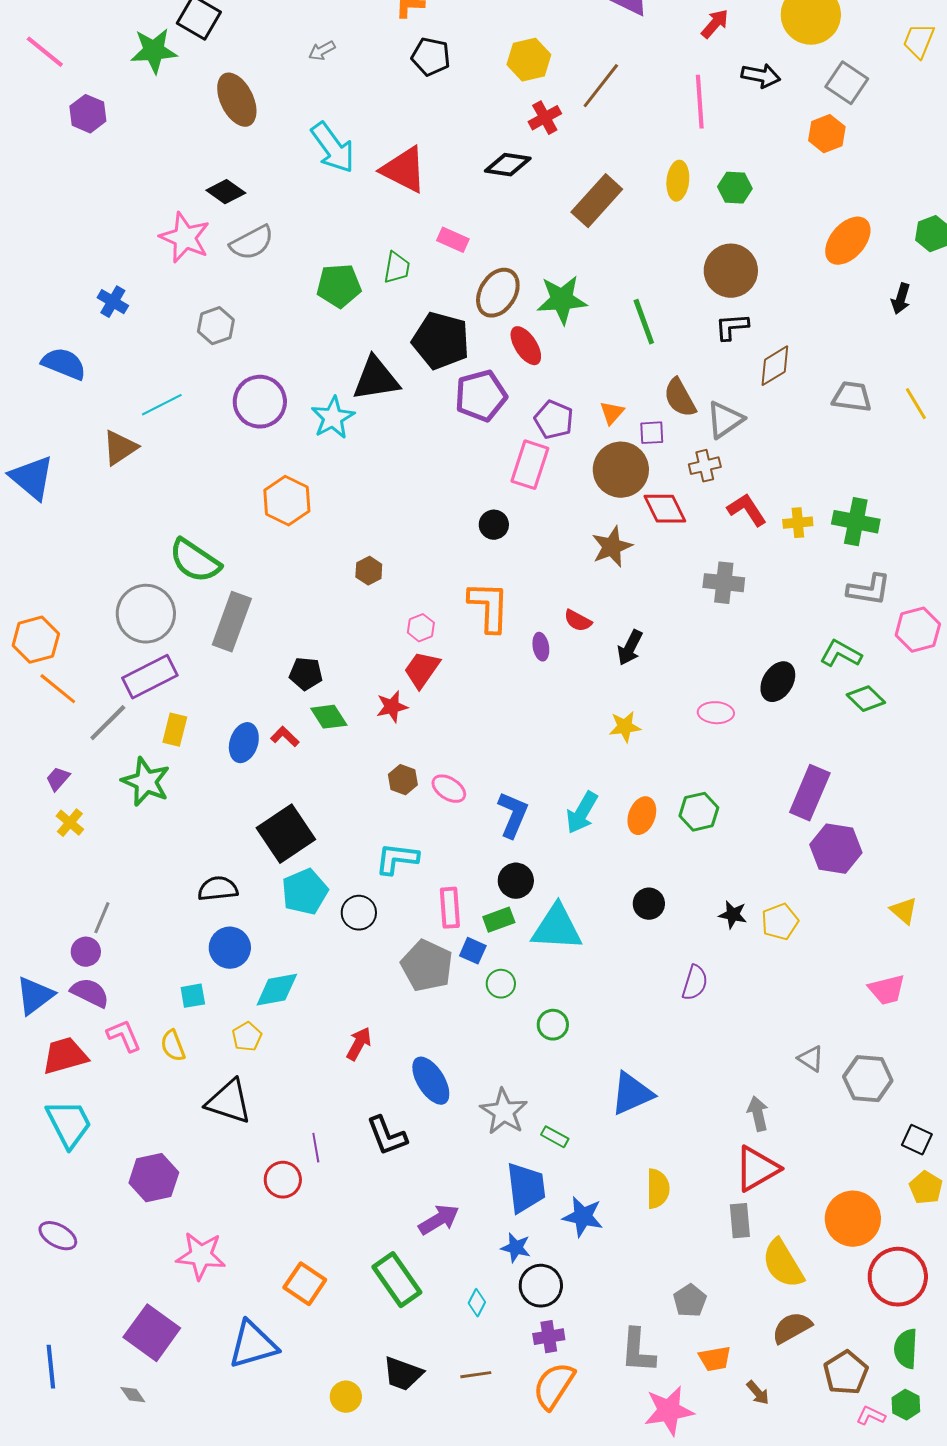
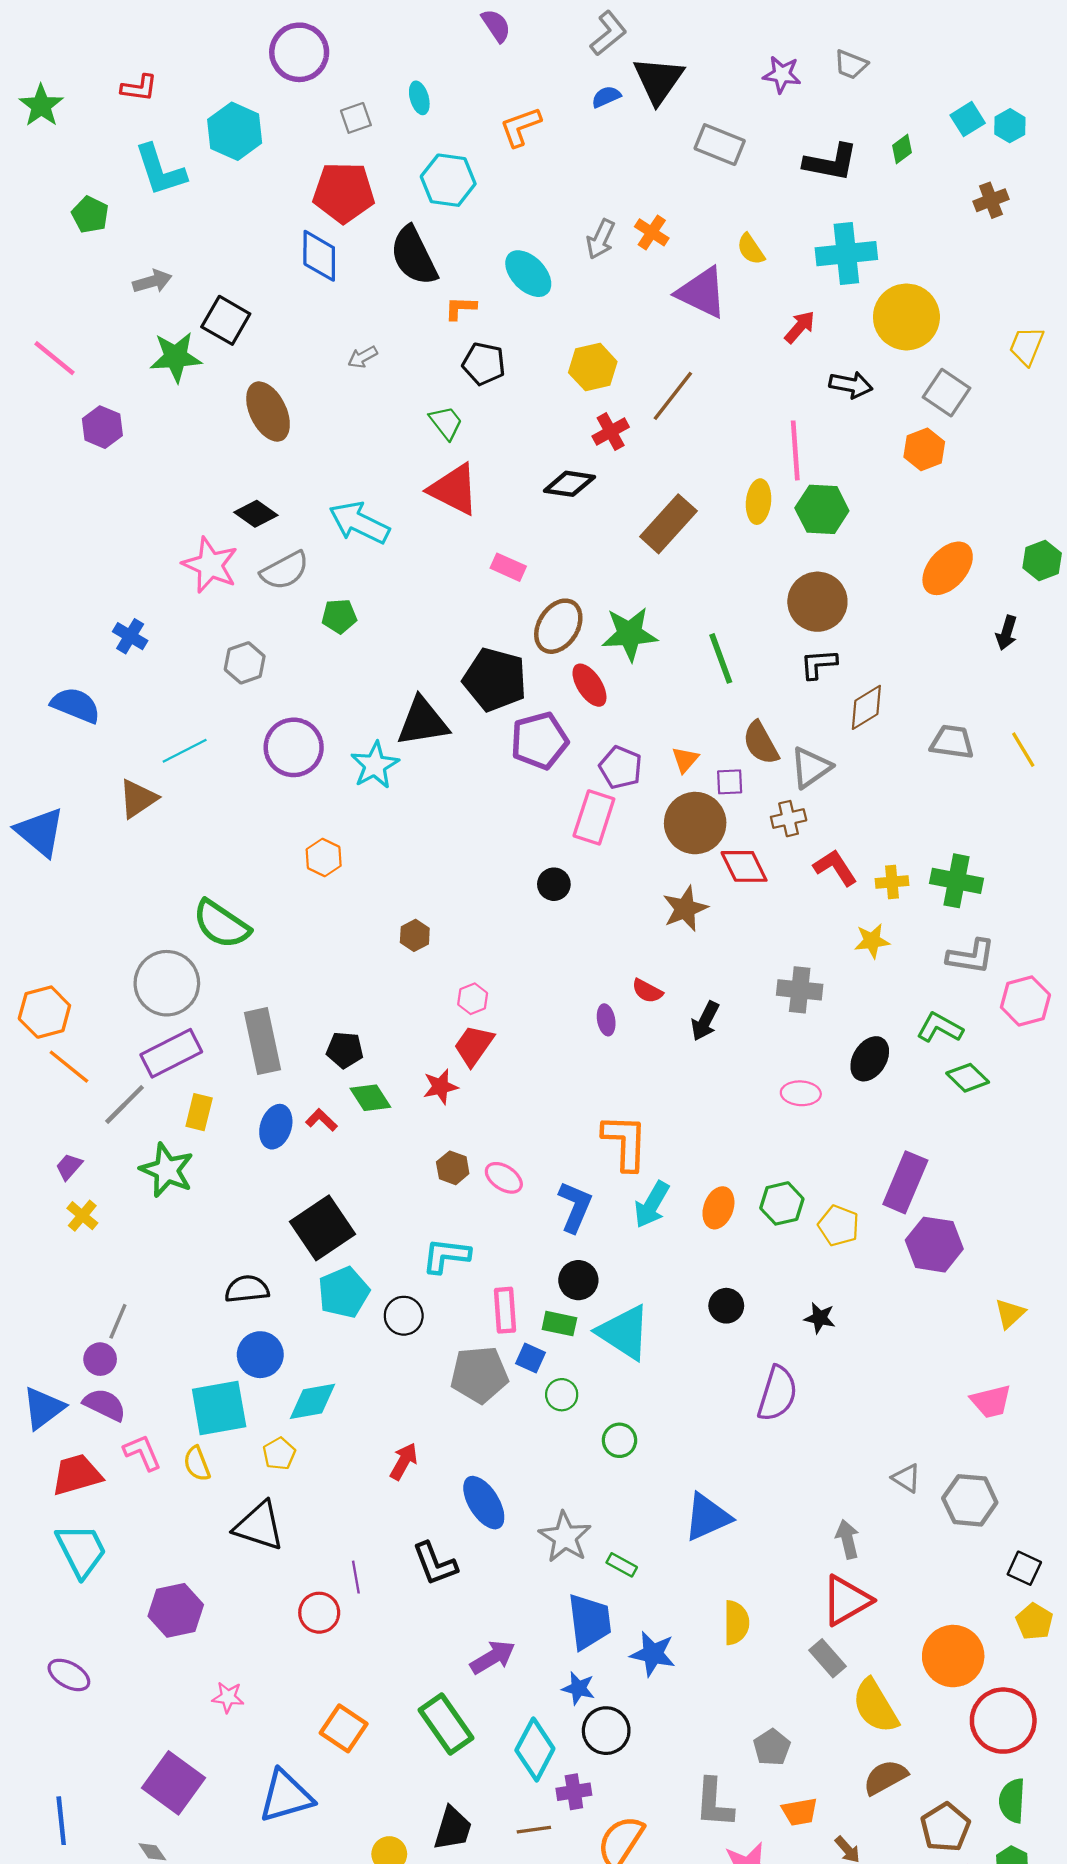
pink line: (700, 102) -> (795, 450), moved
cyan arrow: (333, 148) -> (359, 523), moved, turned 152
green hexagon: (735, 188) -> (822, 509), size x1.4
green trapezoid: (397, 268) -> (446, 423), moved, turned -48
green pentagon: (339, 286) -> (339, 616), moved, size x0.7
orange hexagon: (287, 501) -> (324, 858), size x0.7
gray cross: (724, 583) -> (800, 990), moved
orange L-shape: (489, 607) -> (625, 1142), moved
gray rectangle: (232, 622) -> (262, 1041), moved, turned -32
yellow star: (625, 727) -> (872, 941), moved
yellow triangle: (904, 911) -> (1010, 1314), turned 36
green rectangle: (499, 920) -> (559, 1324), turned 32
yellow pentagon: (780, 922) -> (839, 1226), moved, turned -30
cyan triangle: (557, 928) -> (624, 1332), turned 30
gray pentagon: (427, 966) -> (479, 1375), turned -30
purple semicircle: (695, 983) -> (777, 1394), size x1.4
cyan square: (193, 996) -> (219, 1408), size x2.0
gray rectangle: (740, 1221) -> (827, 1658), turned -36
pink star: (201, 1256) -> (228, 1697), size x0.6
cyan diamond: (477, 1303) -> (535, 1749), size x2.0
purple cross: (549, 1337) -> (574, 1792), moved
black trapezoid: (403, 1374) -> (453, 1828), turned -93

